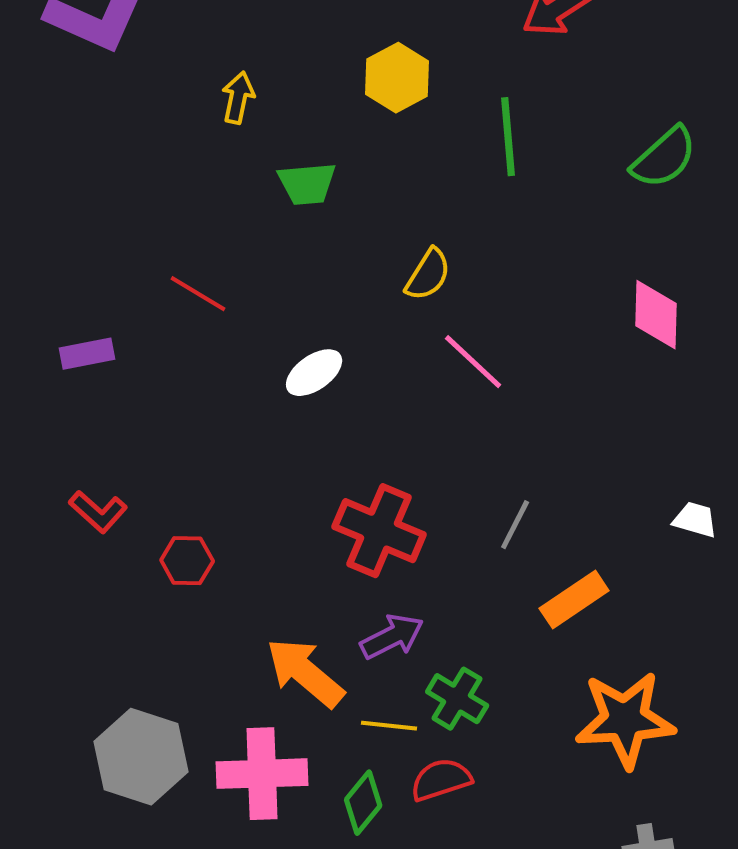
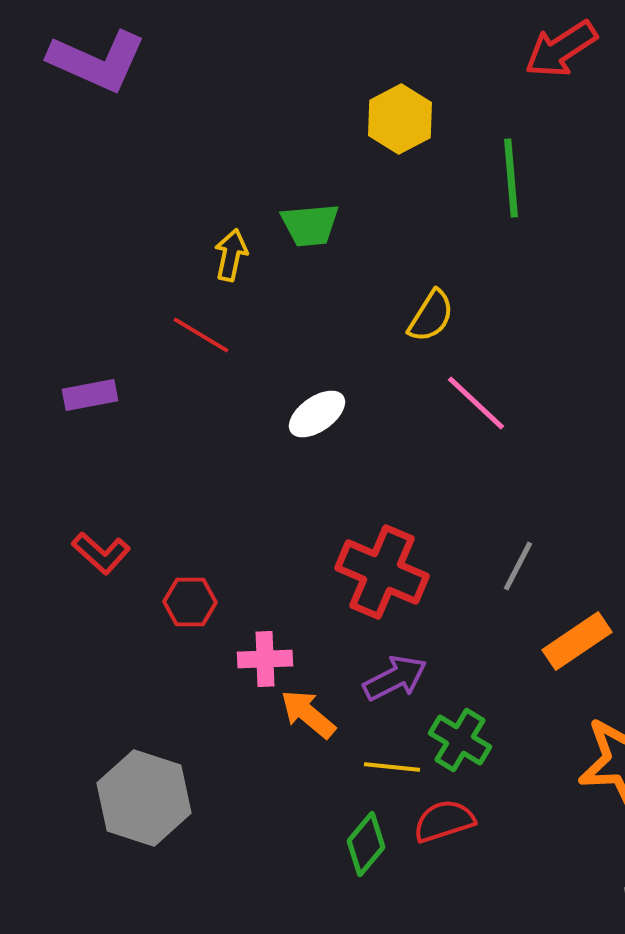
yellow arrow: (238, 98) -> (231, 255), moved
orange arrow: (305, 673) -> (308, 714), size x0.7
pink cross: (262, 774) -> (265, 659), moved, size x0.6

